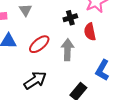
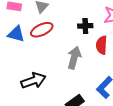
red ellipse: (39, 44) -> (42, 30), moved

